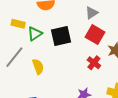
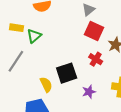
black square: (61, 36) -> (67, 73), moved
yellow semicircle: (38, 67) -> (46, 85), moved

